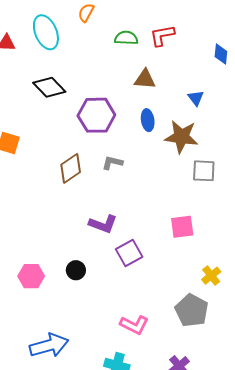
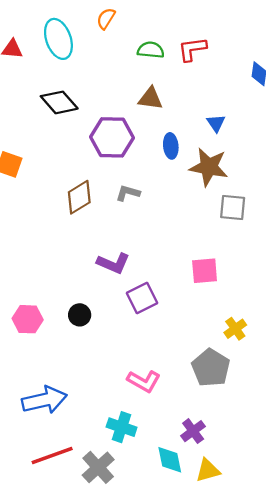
brown triangle: (145, 79) -> (150, 98), moved
blue triangle: (196, 98) -> (216, 123), moved

